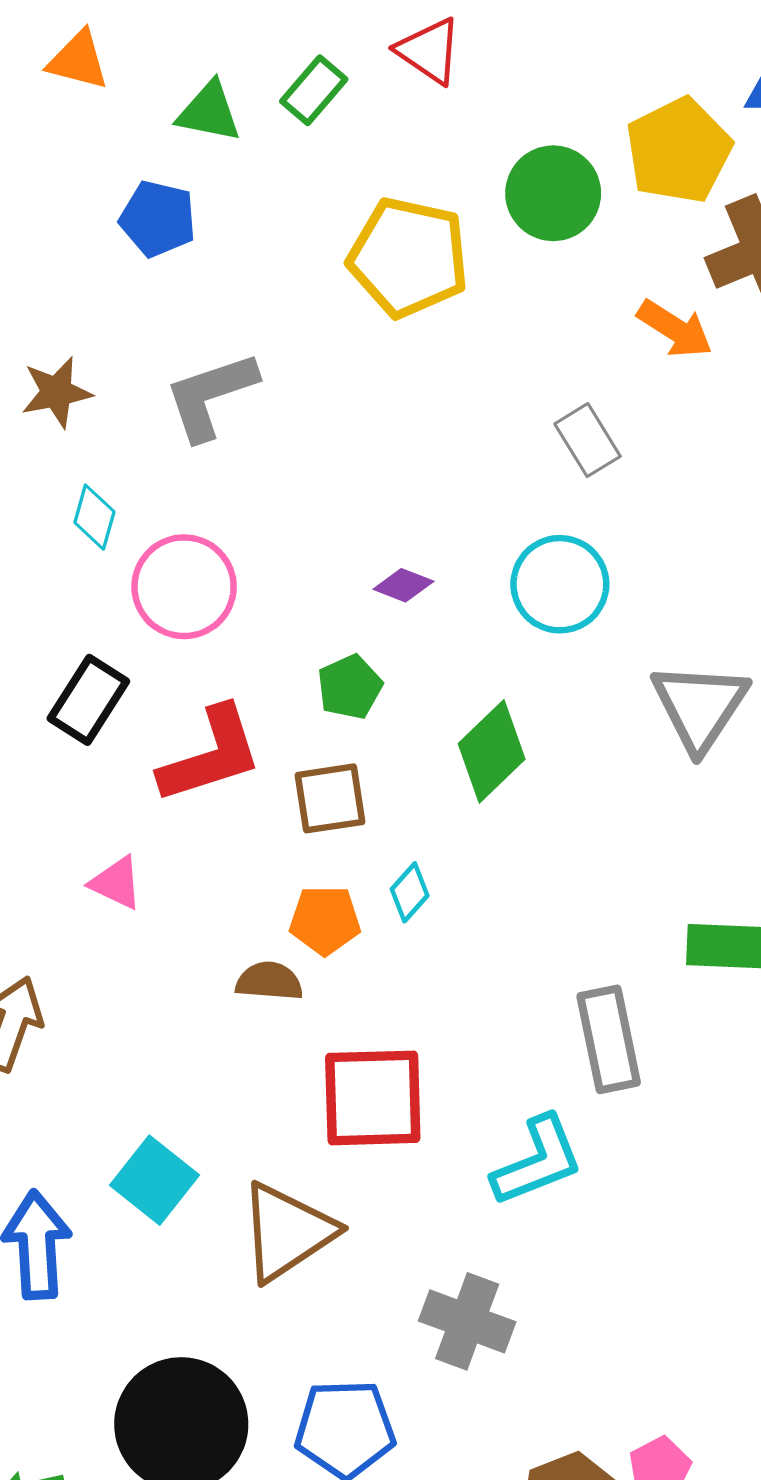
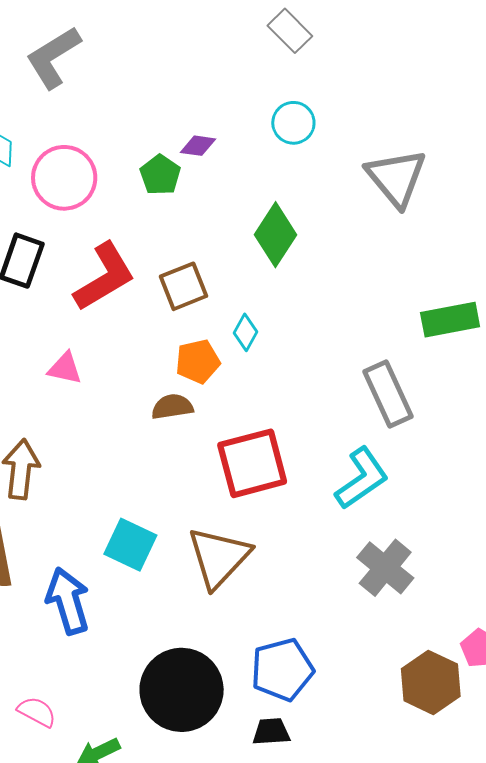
cyan circle: (560, 584) -> (293, 123), size x0.7
green pentagon: (350, 687) -> (160, 175), moved
gray cross: (467, 1321) -> (385, 568), moved, turned 32

